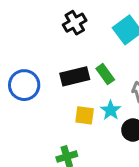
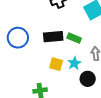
green rectangle: (105, 74) -> (74, 38), turned -40

